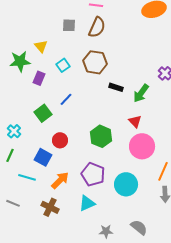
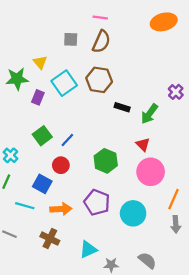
cyan square: (63, 65) -> (64, 83), size x1.6
blue line: (66, 99) -> (67, 140), moved
orange arrow: (60, 180) -> (61, 209), turned 42
cyan triangle: (87, 203) -> (88, 249), moved

